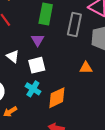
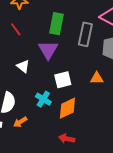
purple triangle: (38, 40) -> (48, 50), size x1.5
white square: (37, 65) -> (63, 80), moved

